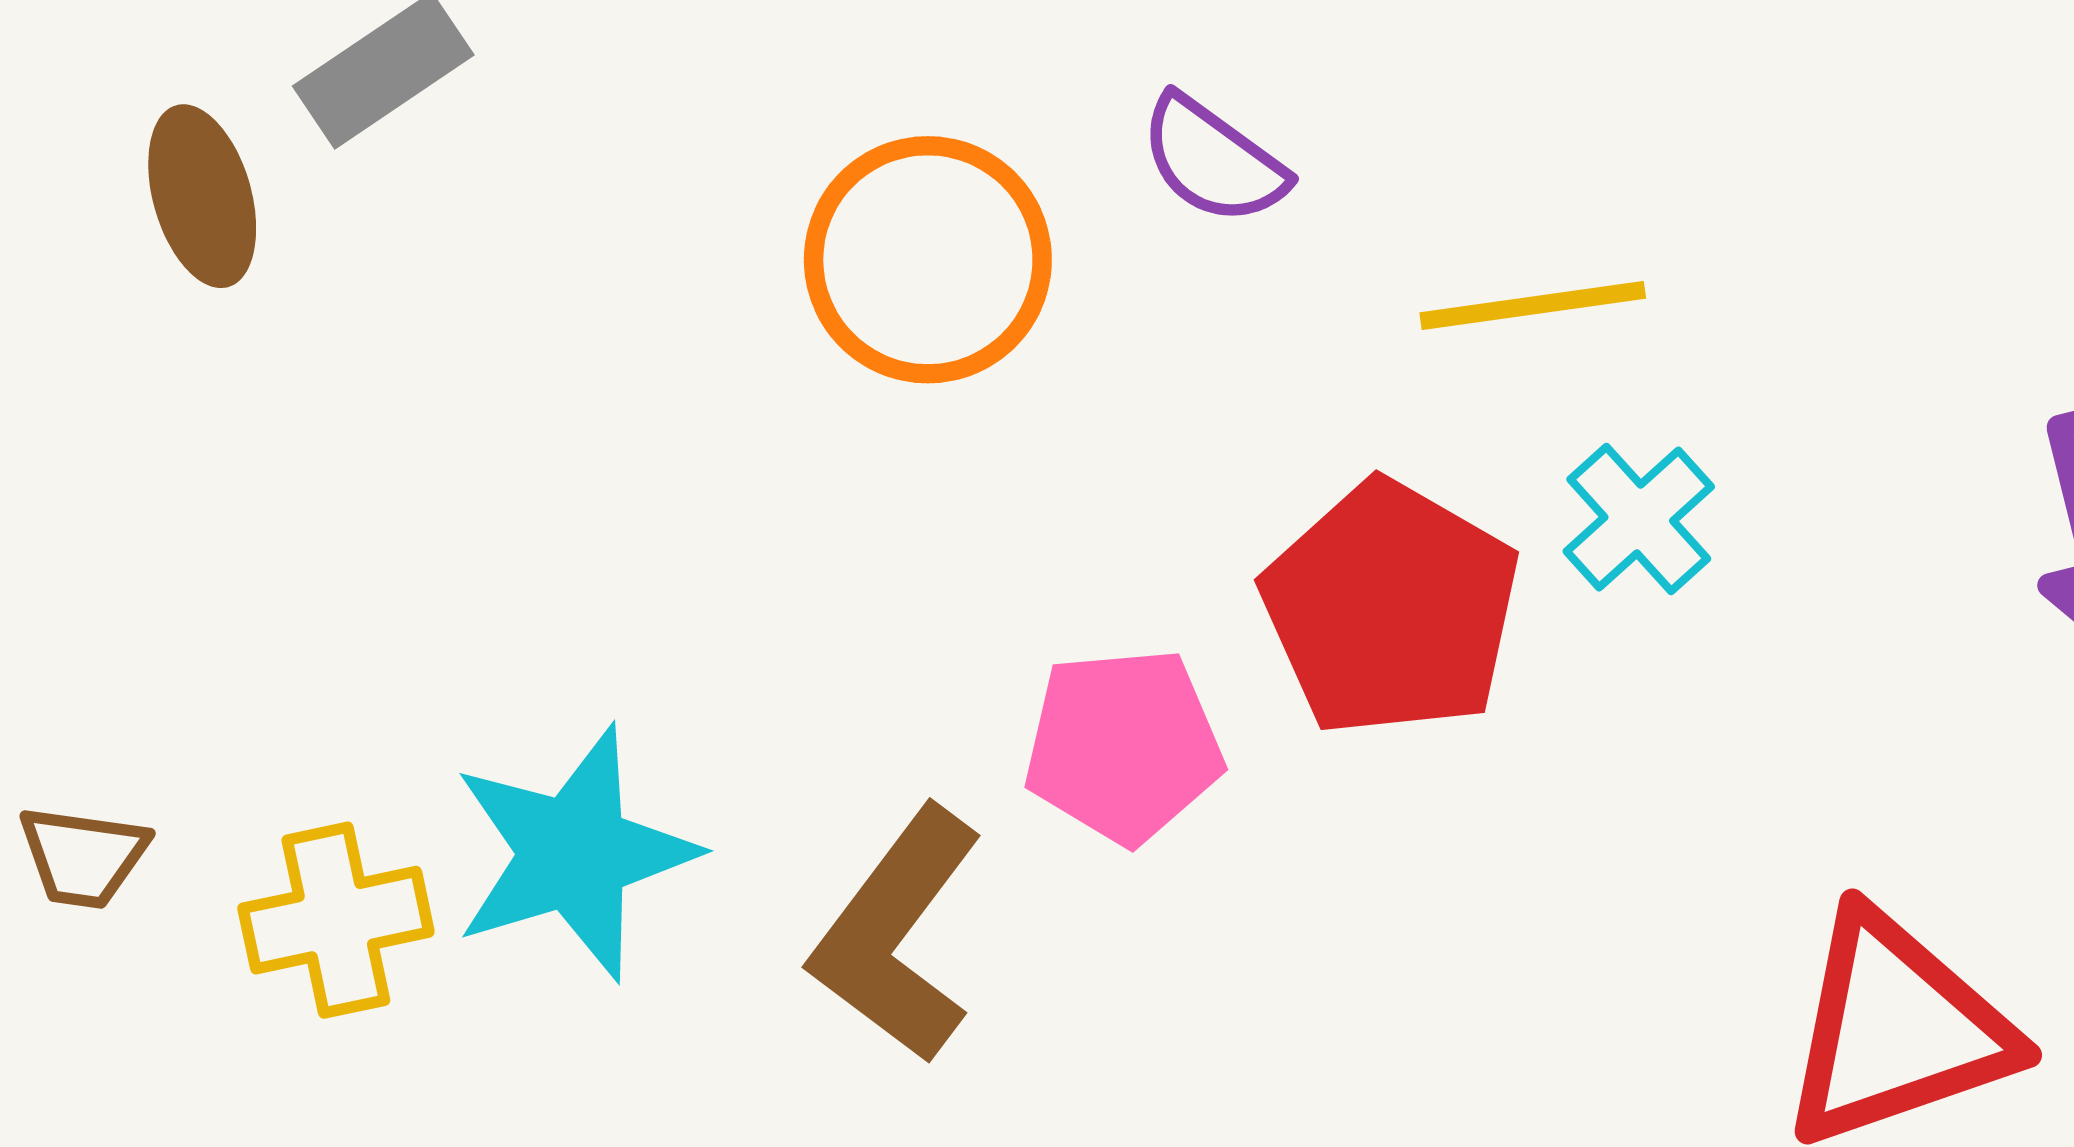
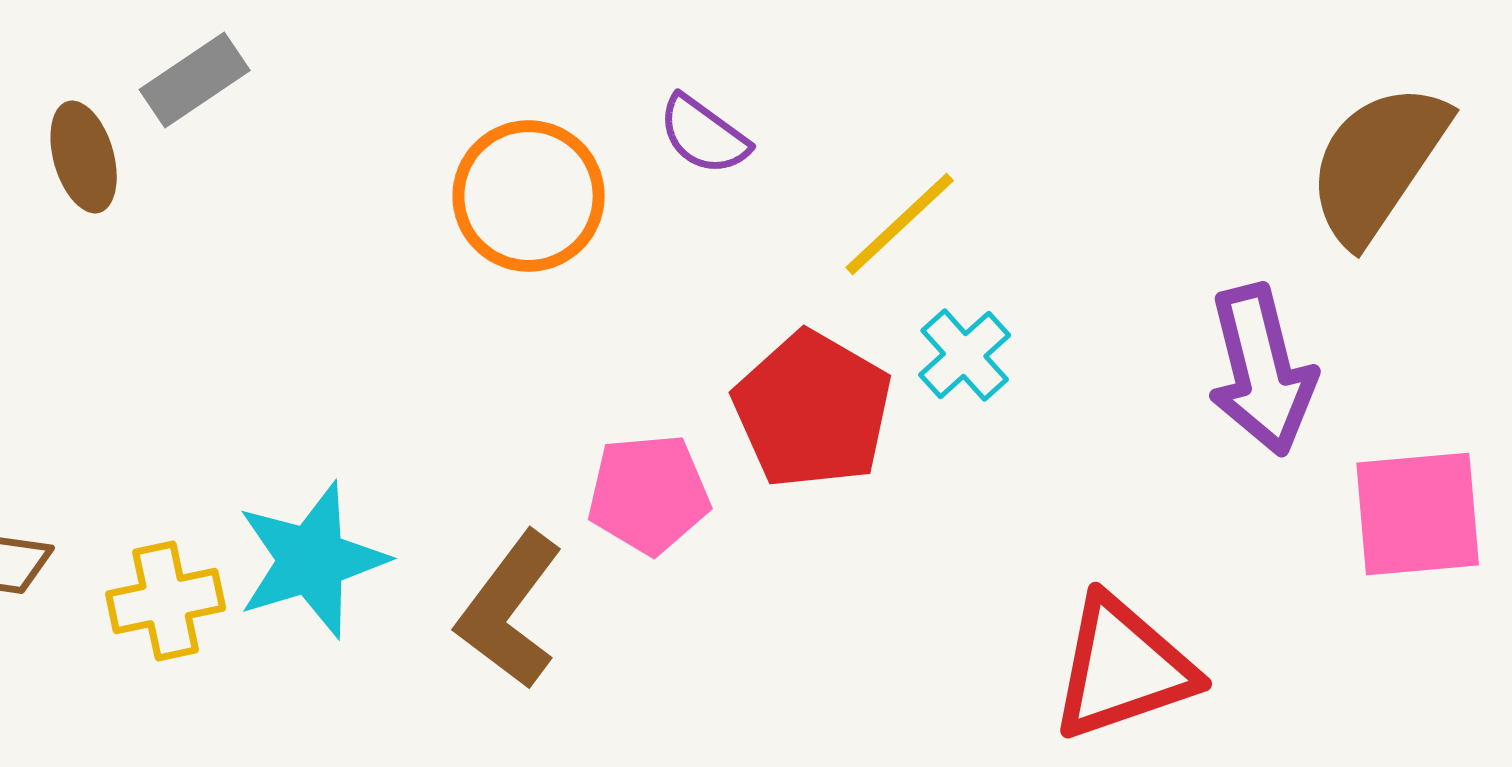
yellow line: (1533, 305) -> (900, 224), turned -35

